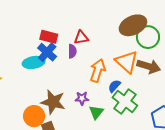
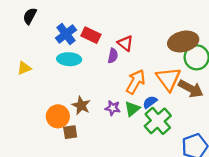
red triangle: (81, 38) -> (125, 43), turned 35
blue cross: (47, 52) -> (66, 34), moved
brown star: (53, 102) -> (81, 105), size x0.7
green triangle: (96, 112) -> (132, 109), moved

